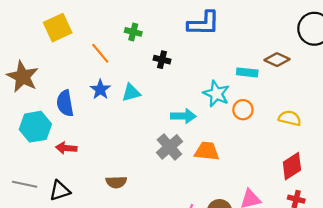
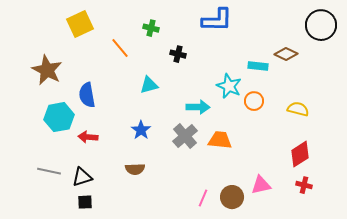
blue star: (100, 89) -> (141, 130), moved

